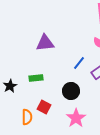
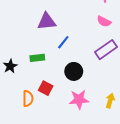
blue line: (79, 63) -> (63, 42), moved
pink star: (76, 118) -> (79, 100), turned 30

